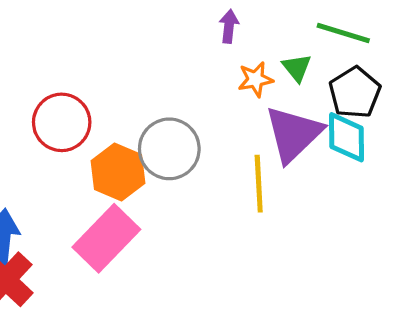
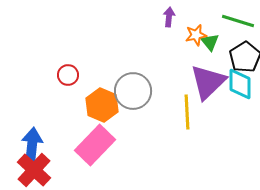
orange star: (255, 79) -> (196, 35), moved
red circle: (62, 122) -> (68, 75), size x0.6

